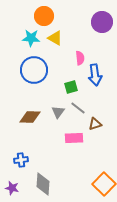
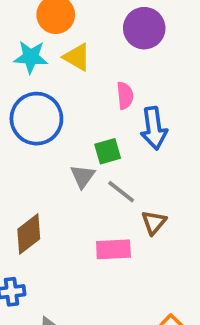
purple circle: (102, 22) -> (144, 28), moved
gray triangle: (58, 112) -> (83, 176), moved
brown diamond: (30, 117) -> (29, 234), moved, turned -40
brown triangle: (95, 124) -> (154, 222), turned -32

